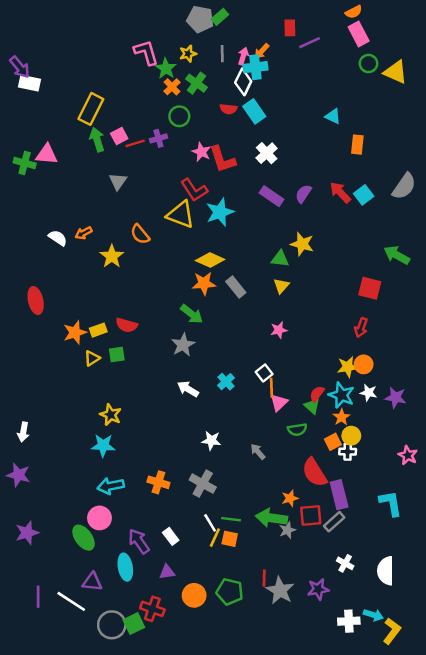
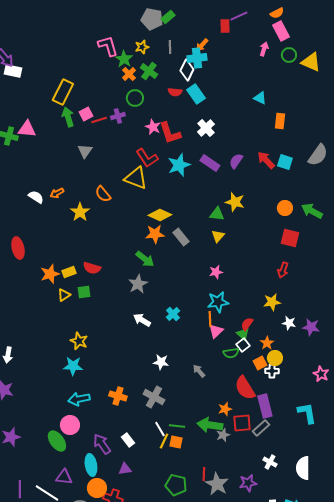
purple line: (310, 43) -> (239, 16), moved
pink arrow: (243, 56) -> (264, 49), moved
cyan square: (364, 195) -> (285, 162), turned -35
cyan star: (220, 212) -> (179, 165), moved
orange circle: (364, 364) -> (285, 208), moved
white square: (264, 373) -> (243, 345), moved
cyan star: (341, 395) -> (218, 302), moved, turned -30
orange circle: (194, 595) -> (97, 488), moved

